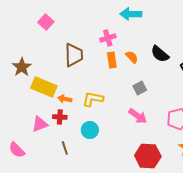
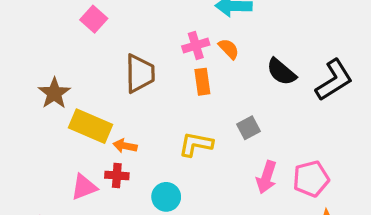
orange semicircle: (132, 57) -> (229, 49), moved
yellow L-shape: (93, 99) -> (196, 144), moved
pink arrow: (138, 116) -> (267, 177), moved, turned 72

